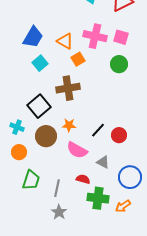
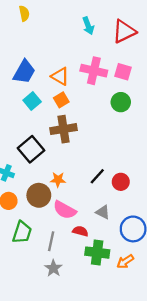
orange square: (78, 59) -> (61, 100), moved
orange star: (69, 125) -> (58, 180), moved
brown circle: (46, 136) -> (39, 195), moved
pink semicircle: (77, 150) -> (65, 210), moved

